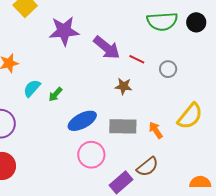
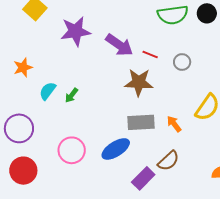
brown star: (123, 86) -> (139, 82), size x1.6
blue ellipse: (82, 121) -> (116, 149), moved
pink circle: (91, 155) -> (72, 150), moved

